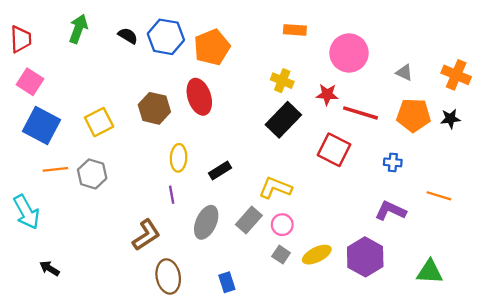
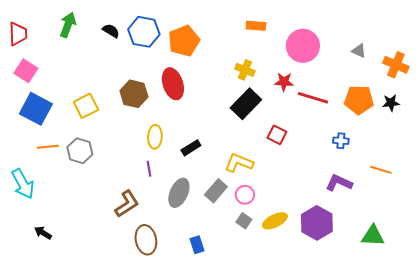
gray triangle: (404, 73) -> (359, 51), moved
red square: (334, 150) -> (277, 135), moved, size x0.7

